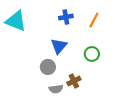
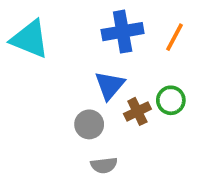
blue cross: (66, 17) -> (123, 32), size x1.5
brown cross: (74, 81) -> (137, 111), moved

